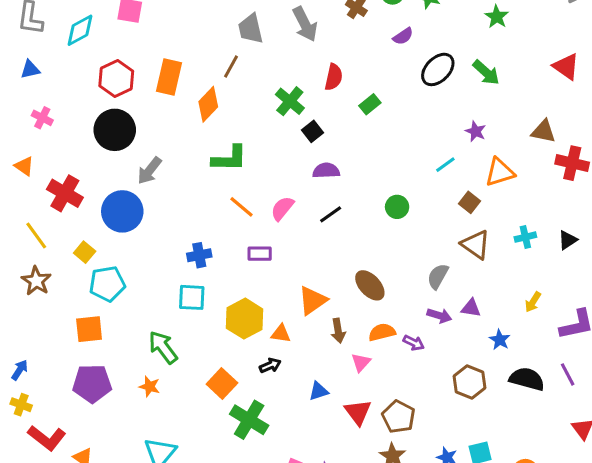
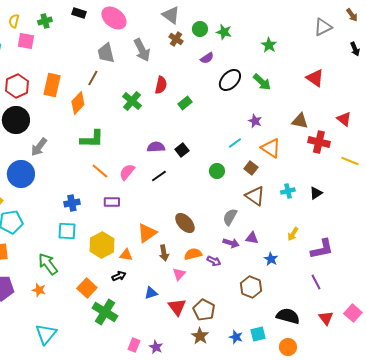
black square: (313, 131) -> (182, 150), moved
orange triangle: (500, 172) -> (271, 148), turned 50
green circle: (397, 207) -> (217, 171), moved
black semicircle: (527, 379) -> (288, 316), moved

